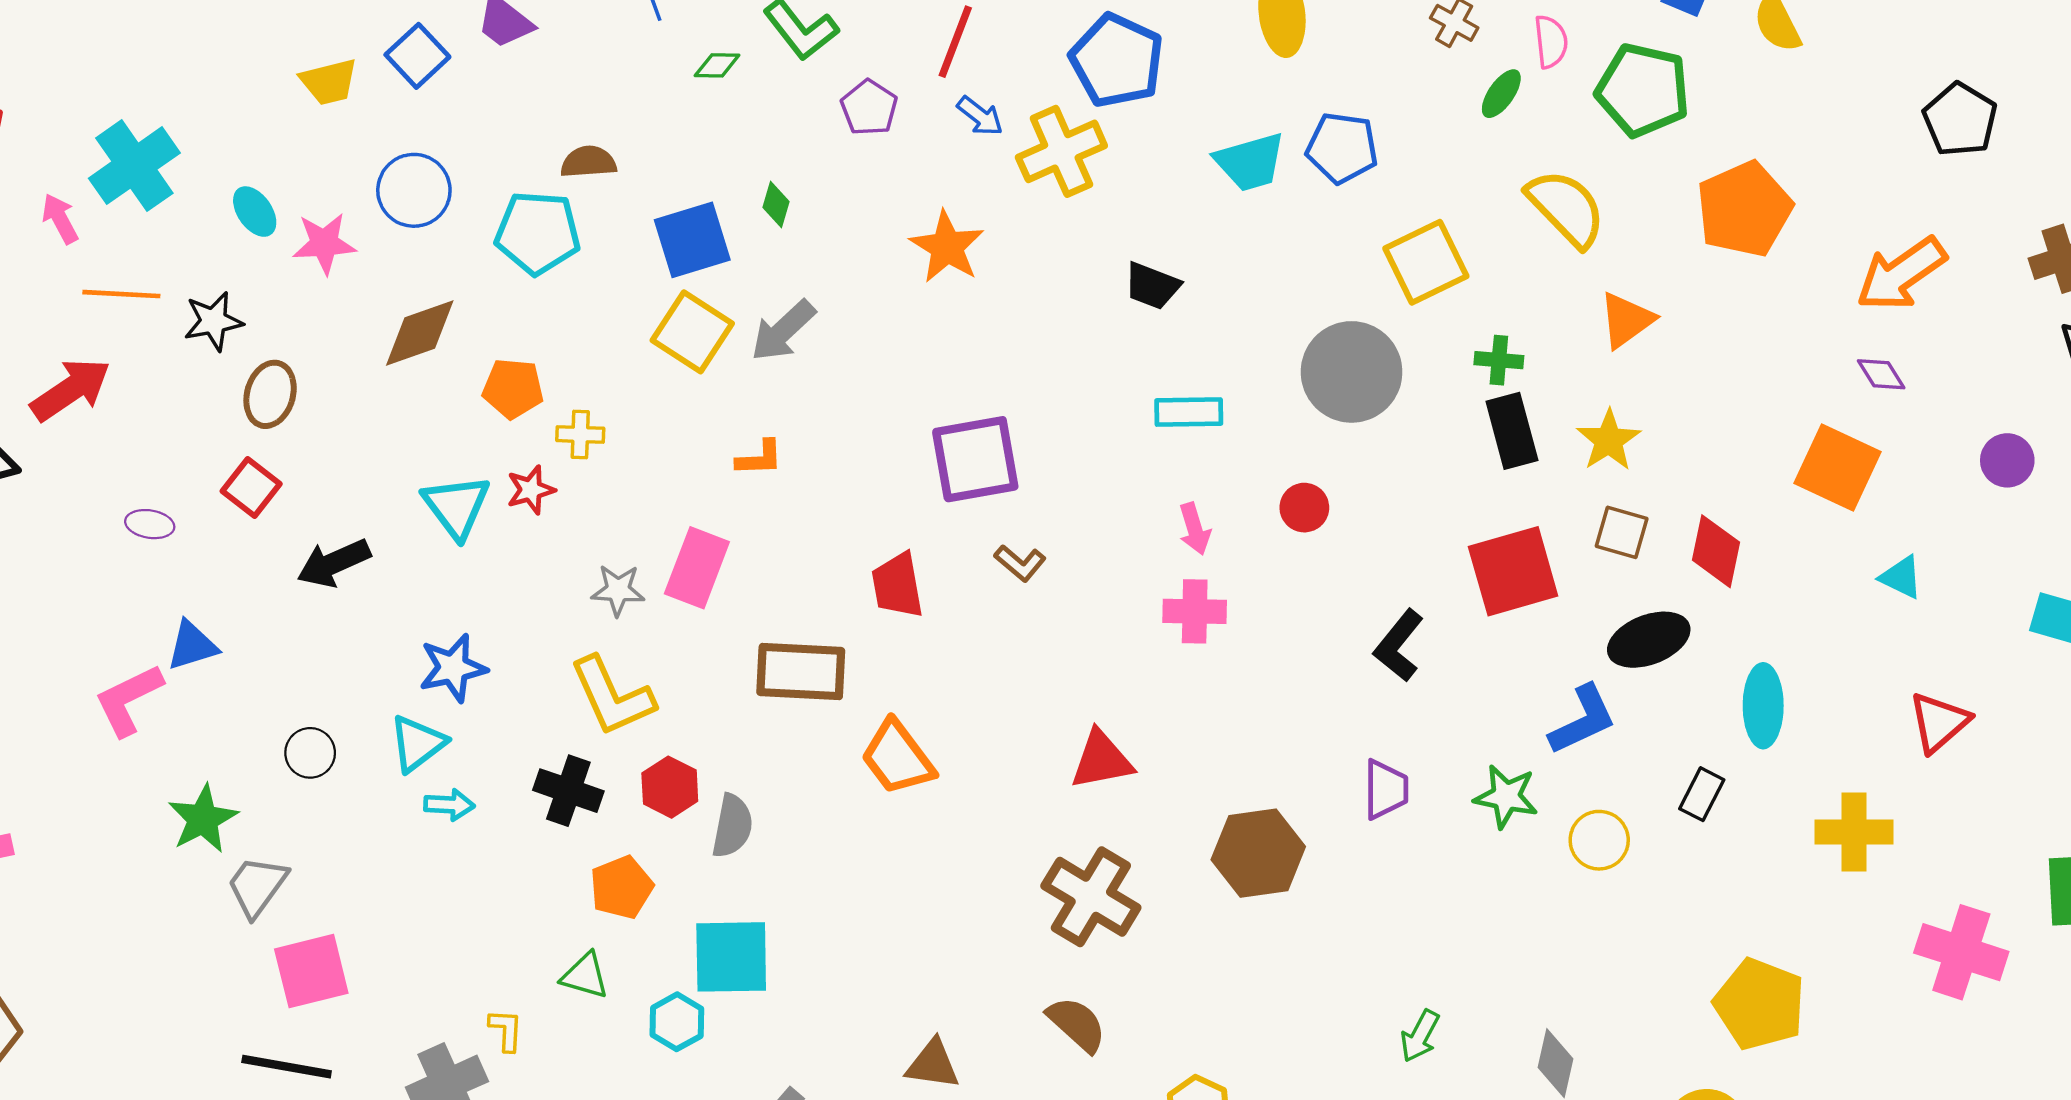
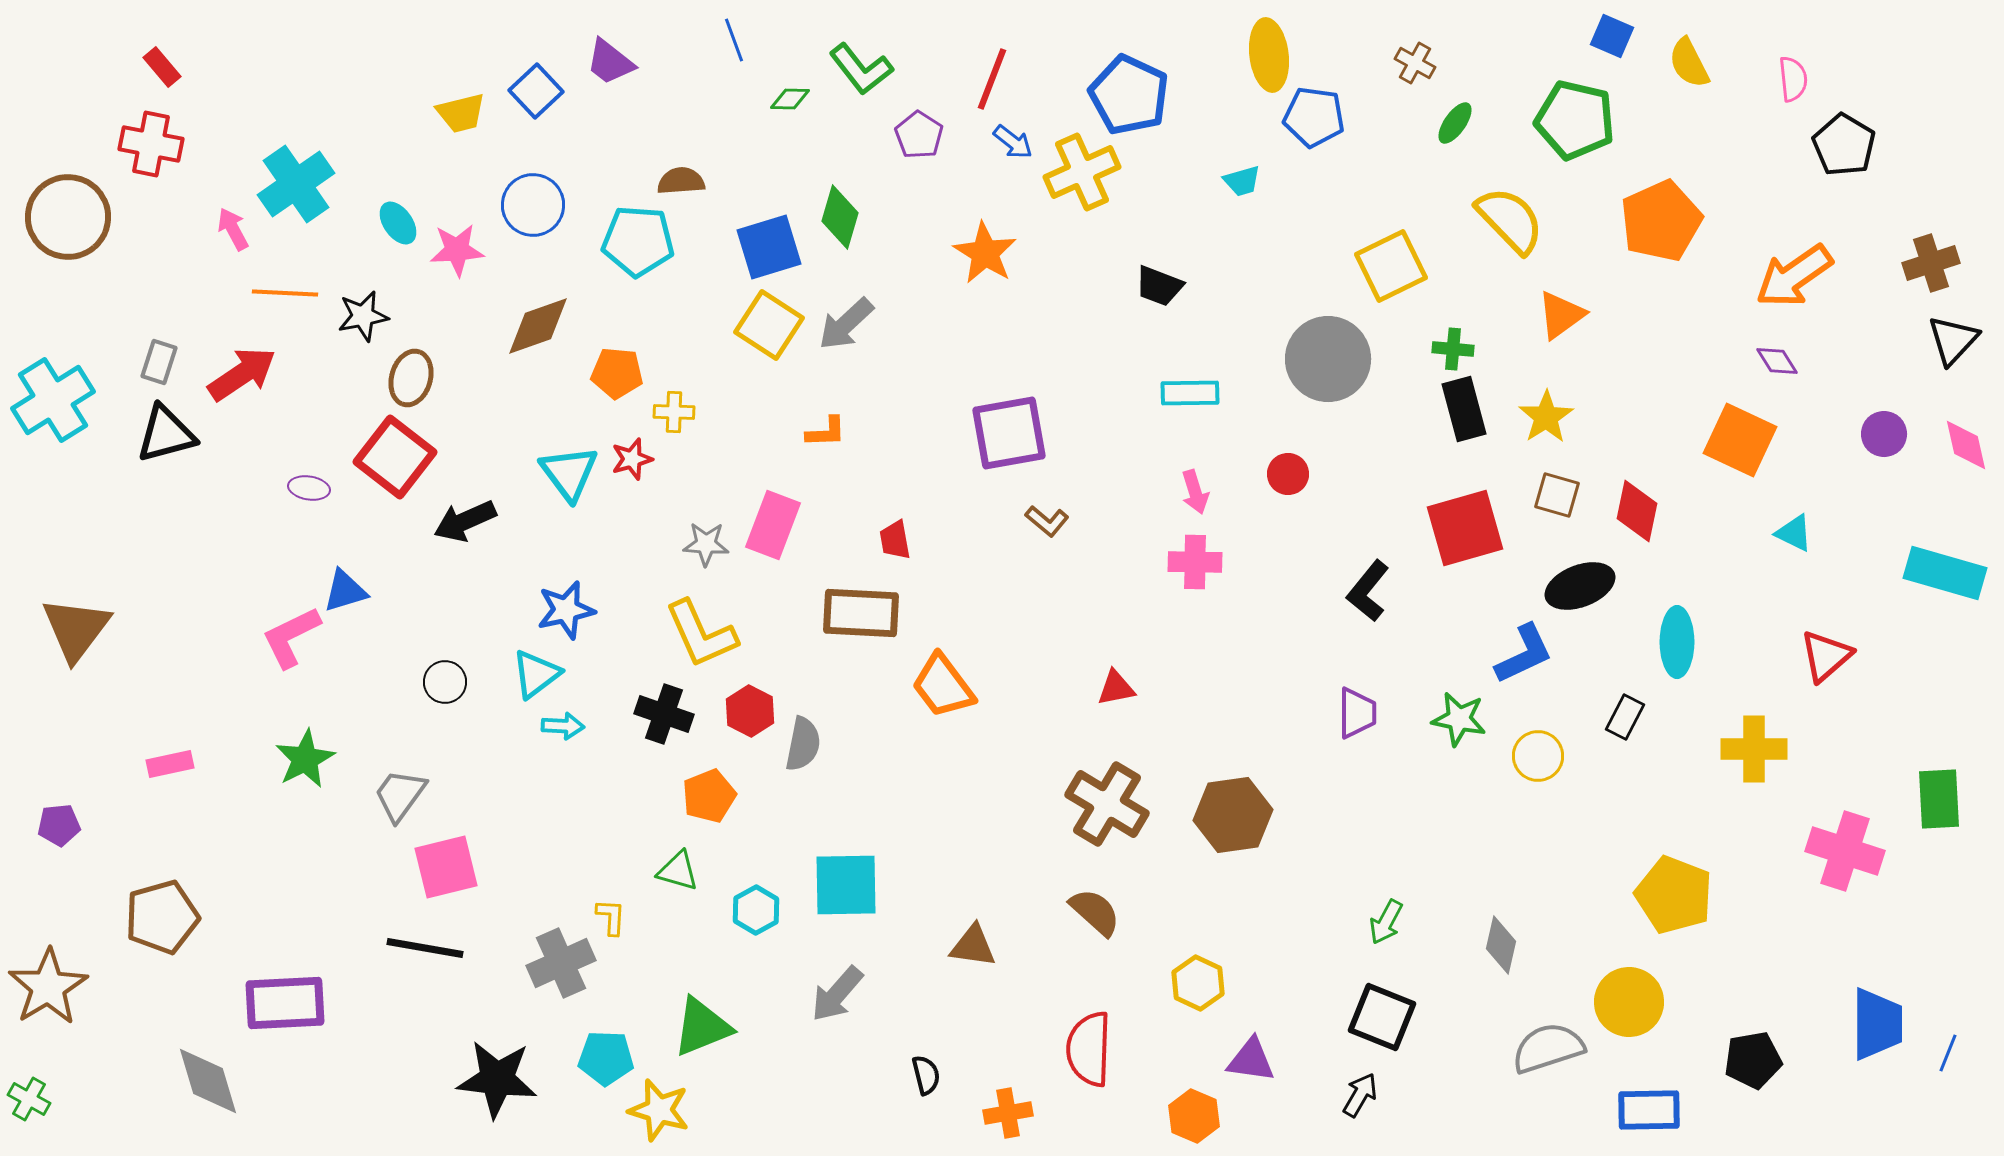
pink semicircle: (1551, 42) -> (1793, 79), moved
blue pentagon: (1342, 148) -> (1314, 117), moved
cyan trapezoid: (1250, 162) -> (1242, 181), size x0.6
green diamond: (776, 204) -> (840, 217), size x1.6
red square: (251, 488) -> (395, 457), size x1.6
red trapezoid: (897, 585) -> (895, 540), moved, size x0.7
red triangle: (1101, 760) -> (1116, 688), size x0.7
green star: (203, 819) -> (305, 759), moved
brown hexagon: (1258, 853) -> (1233, 815), moved
cyan square: (731, 957) -> (846, 885), moved

